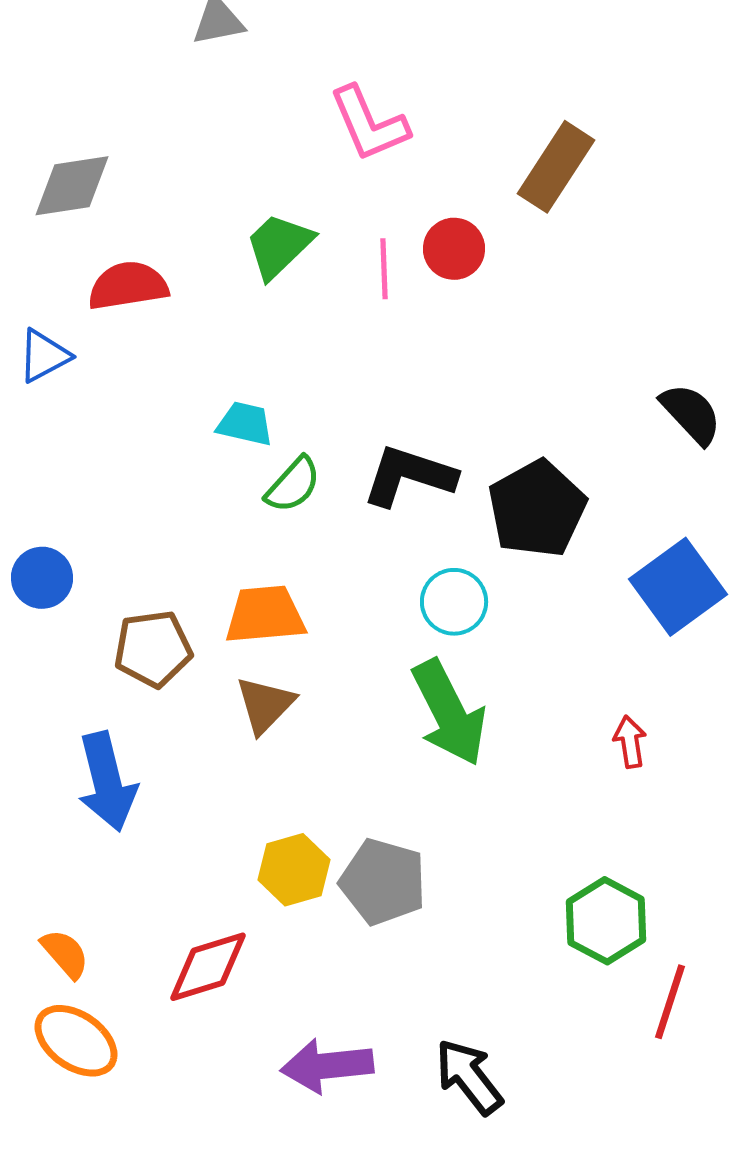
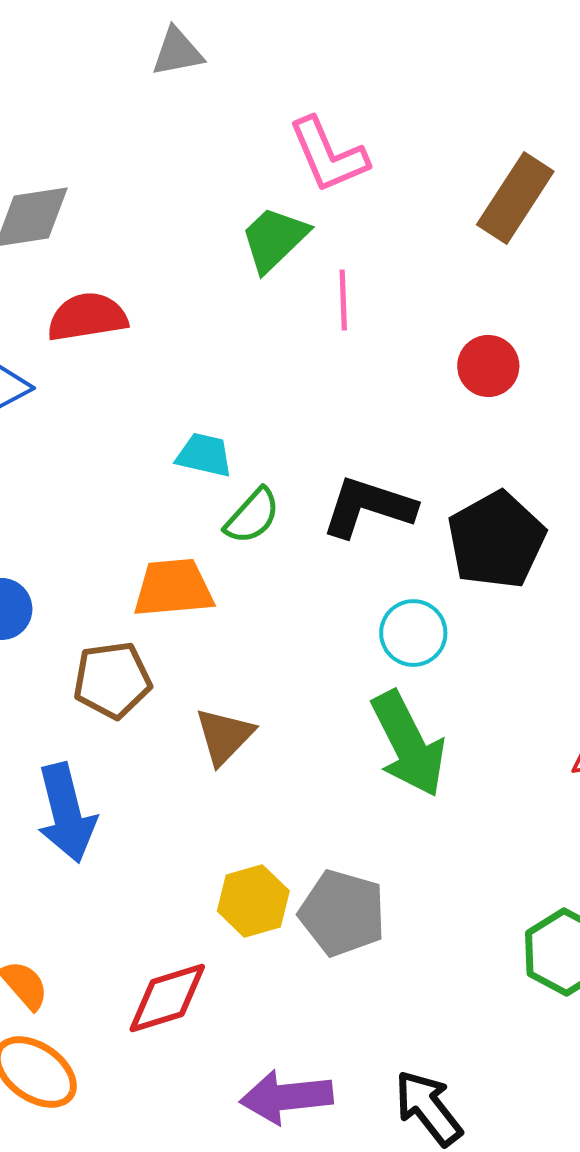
green trapezoid: (279, 246) -> (274, 239), moved
red circle: (454, 249) -> (488, 366), moved
orange trapezoid: (265, 615) -> (173, 588), moved

